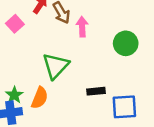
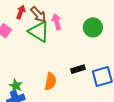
green triangle: (56, 66) -> (39, 32), moved, turned -30
orange semicircle: (40, 98) -> (50, 81), moved

